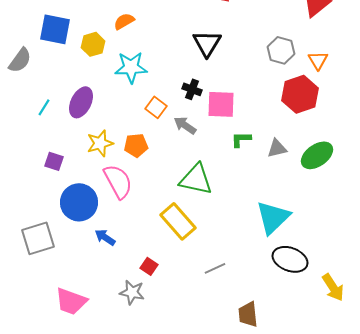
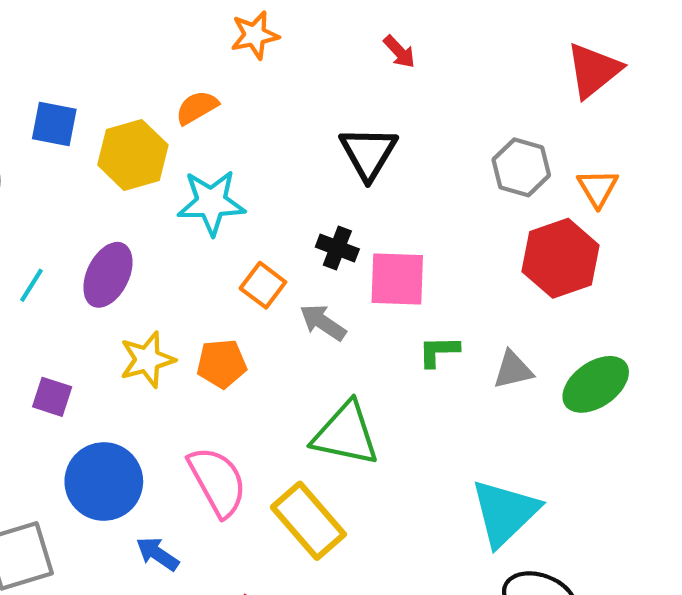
blue square: (55, 29) -> (54, 124), size x0.7
yellow hexagon: (93, 44) -> (133, 155), size x1.4
pink semicircle: (118, 181) -> (217, 482), moved

